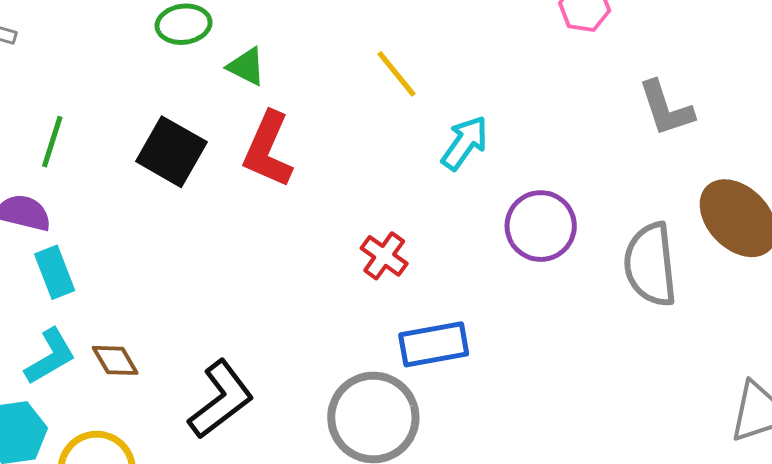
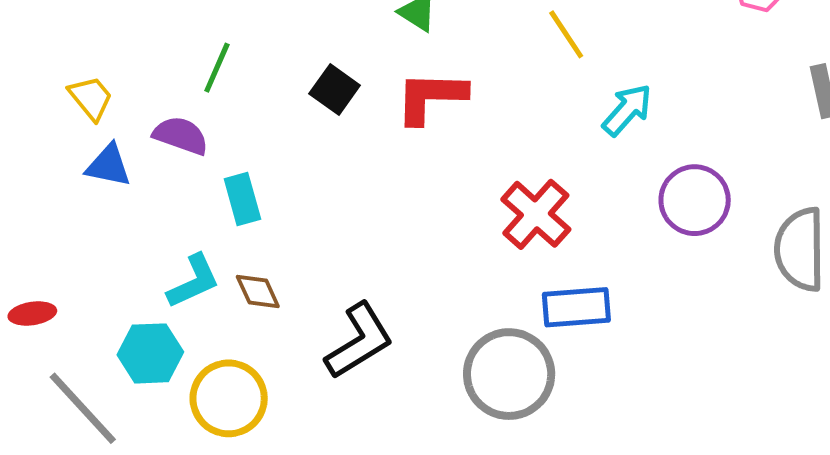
red L-shape: (268, 150) -> (431, 97), turned 62
black square: (171, 152) -> (335, 90), size x0.7
red cross: (384, 256) -> (536, 214), size x1.5
cyan rectangle: (55, 272) -> (242, 199), moved

